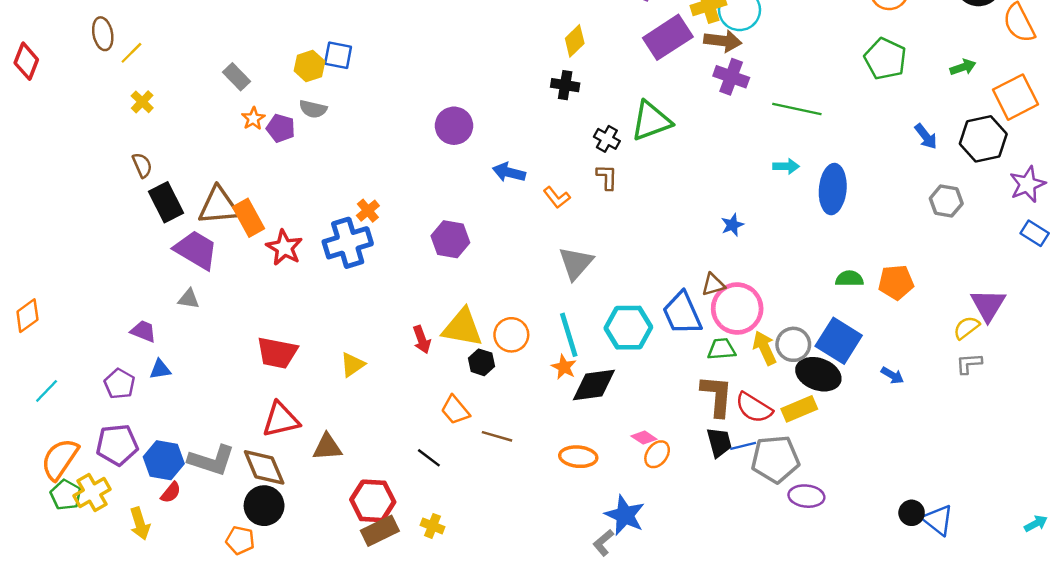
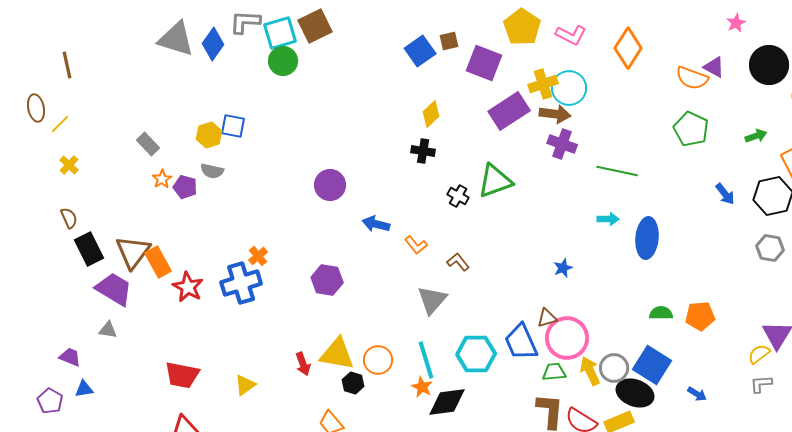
brown L-shape: (607, 177) -> (458, 262), moved, turned -40
gray hexagon: (946, 201) -> (770, 248), moved
brown triangle: (219, 206) -> (133, 252), turned -48

